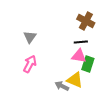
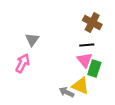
pink triangle: (79, 56) -> (85, 60), turned 42
pink arrow: (30, 64) -> (23, 63), moved

